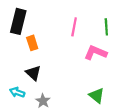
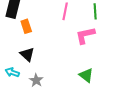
pink L-shape: (96, 53) -> (85, 35), turned -35

